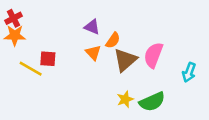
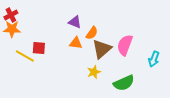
orange triangle: (93, 53) -> (76, 43), turned -40
yellow star: (125, 99) -> (94, 72), moved

